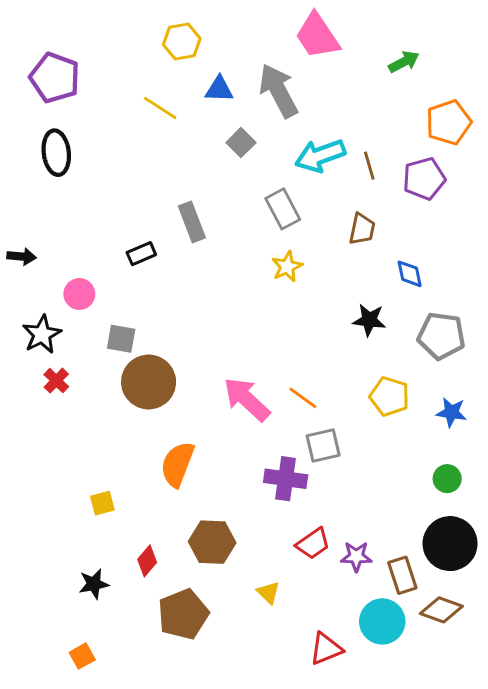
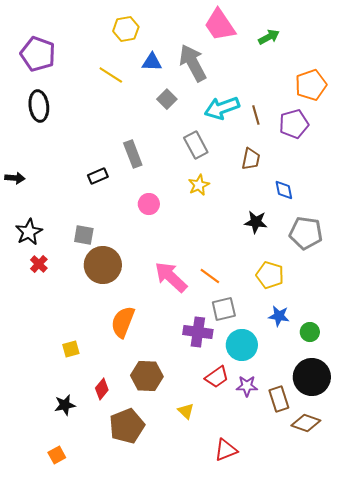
green arrow: (404, 62) -> (269, 37), moved
pink circle: (79, 294) -> (149, 204), moved
blue star: (451, 412) -> (279, 316), moved
cyan circle: (382, 621) -> (242, 345), moved

